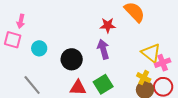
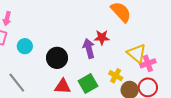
red star: (108, 25) -> (102, 37), moved
yellow cross: (144, 78) -> (116, 76), moved

